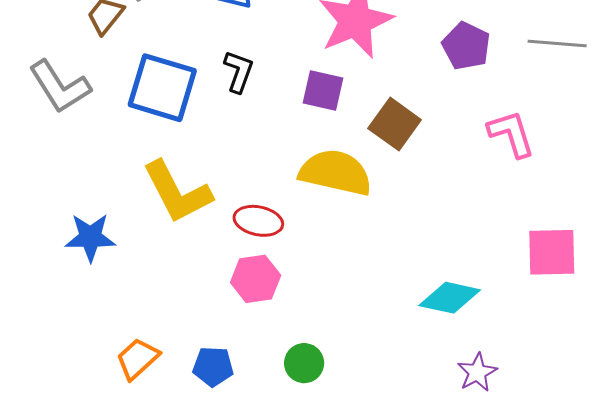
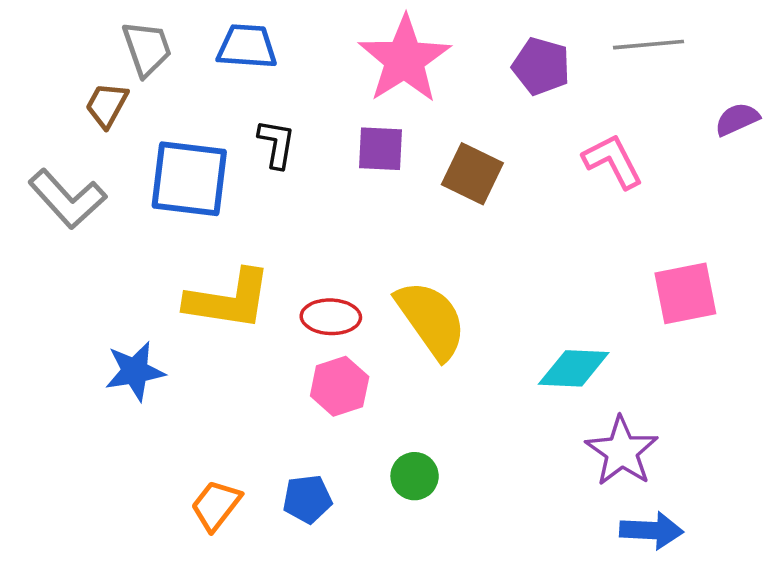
yellow semicircle: (336, 172) -> (431, 320), moved, turned 52
yellow L-shape: (177, 192) -> (229, 300), turned -44
purple star: (477, 372) -> (622, 451), size x1.5

